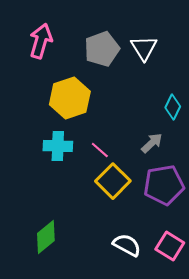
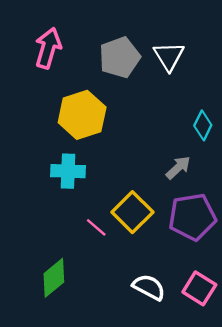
pink line: (100, 150) -> (96, 227), moved

